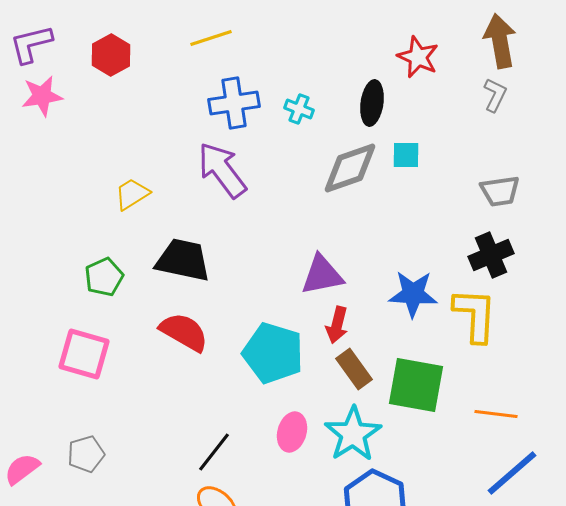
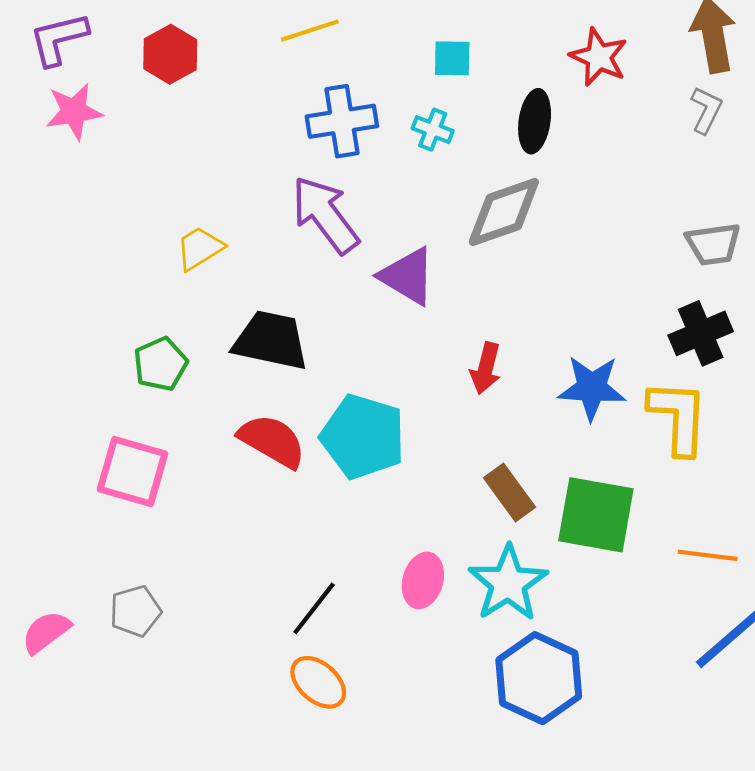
cyan square: (406, 155) -> (452, 58), moved
purple triangle: (322, 275) -> (408, 276), moved, turned 42
red arrow: (337, 325) -> (486, 368), moved
cyan pentagon: (273, 353) -> (363, 437), moved

